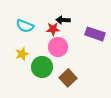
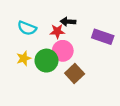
green circle: (42, 67) -> (46, 61), moved
brown square: (68, 78) -> (75, 74), moved

